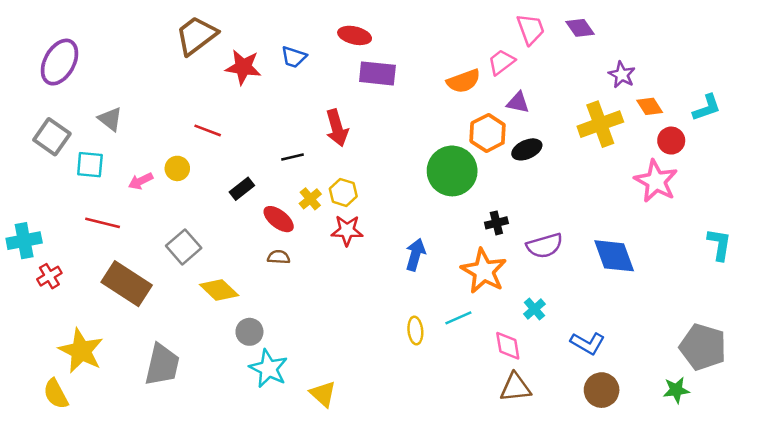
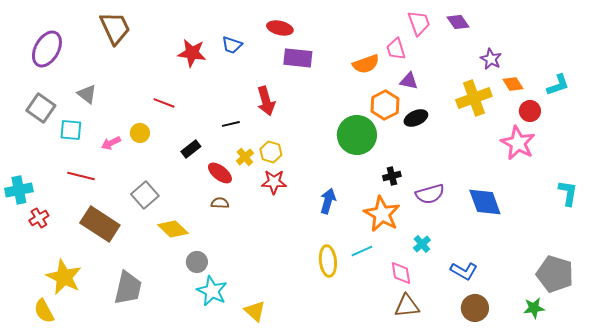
brown trapezoid: (196, 35) -> (115, 28), moved, turned 102
pink trapezoid: (501, 62) -> (396, 49), turned -70
yellow ellipse: (415, 331) -> (328, 261), size x1.4

